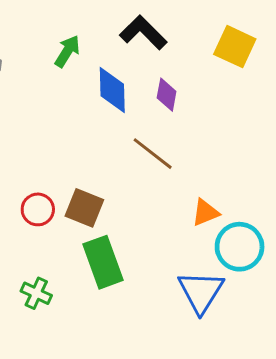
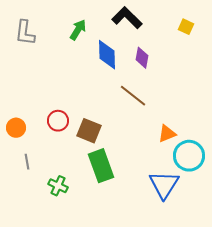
yellow square: (235, 47) -> (186, 27), size x0.6
red circle: (38, 209) -> (58, 121), moved

